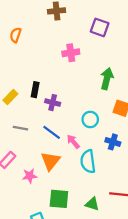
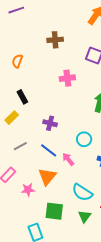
black rectangle: (35, 90) -> (22, 97), moved, turned -40
gray line: (20, 128) -> (20, 146), turned -40
cyan semicircle: (88, 161) -> (82, 192), moved, turned -50
green triangle: (92, 204) -> (85, 216), turned 48

